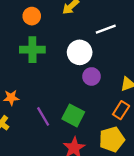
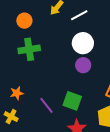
white line: (106, 29) -> (79, 15), moved
white circle: (80, 52) -> (83, 43), moved

